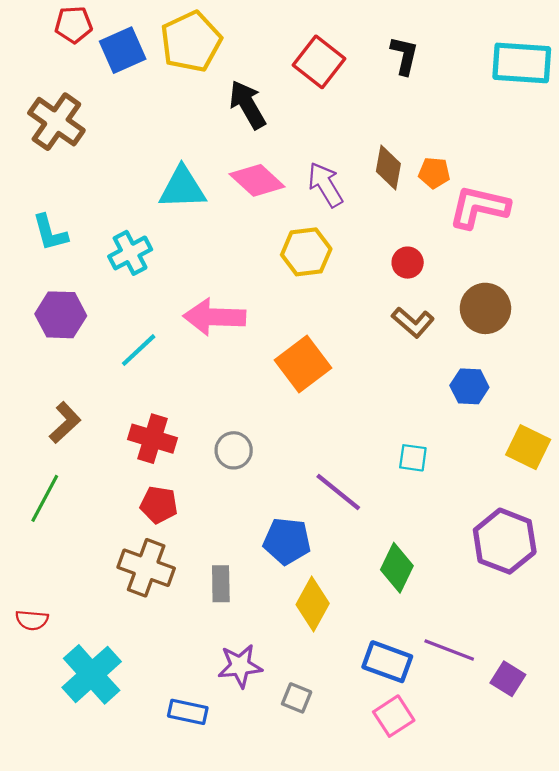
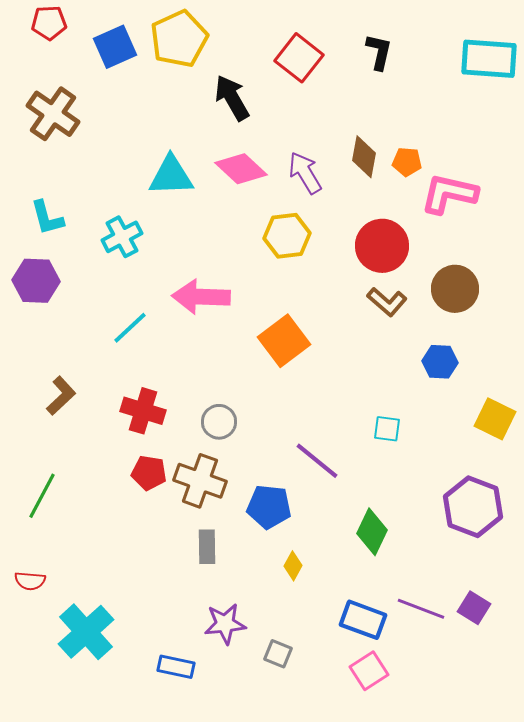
red pentagon: (74, 25) -> (49, 23), moved
red circle: (408, 263) -> (382, 246), size x1.8
purple hexagon: (61, 315) -> (36, 281), moved
green line: (45, 498) -> (42, 496), moved
brown cross: (146, 568) -> (200, 481), moved
yellow diamond: (313, 604) -> (293, 566), size x0.6
purple square: (508, 679) -> (474, 608), moved

